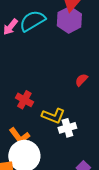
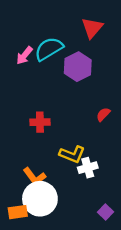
purple hexagon: (69, 20) -> (78, 67), moved
red cross: (24, 100) -> (40, 122), moved, turned -30

